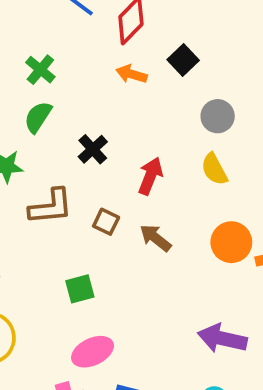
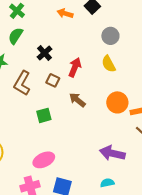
brown L-shape: (51, 207) -> (22, 83), turned 125
brown square: (106, 222) -> (53, 80), moved
green square: (80, 289) -> (44, 115), moved

